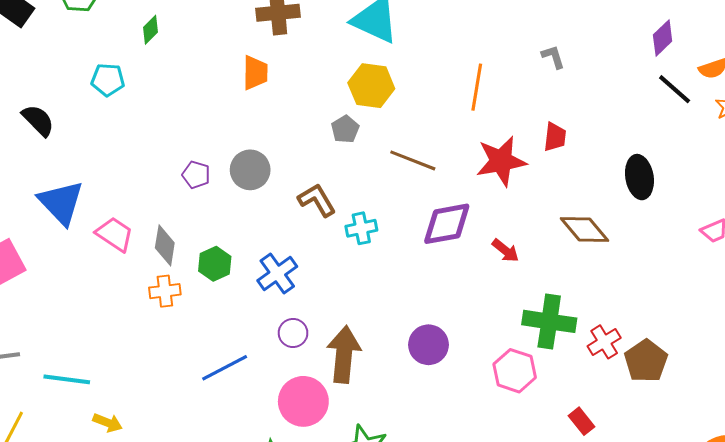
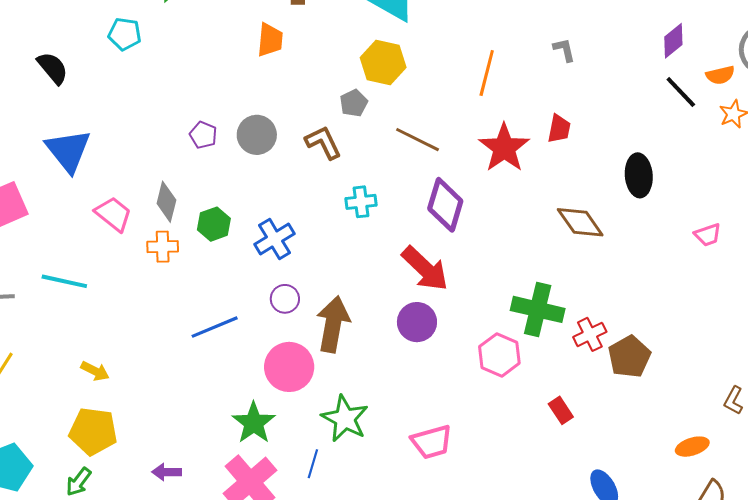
red star: (501, 161) -> (504, 148), turned -30
brown L-shape: (317, 200) -> (323, 142), moved
purple diamond: (447, 224) -> (445, 205), turned -68
pink trapezoid: (115, 234) -> (113, 214), moved
red arrow: (505, 251) -> (425, 269), moved, size x1.8
cyan line: (67, 379) -> (64, 281), moved

